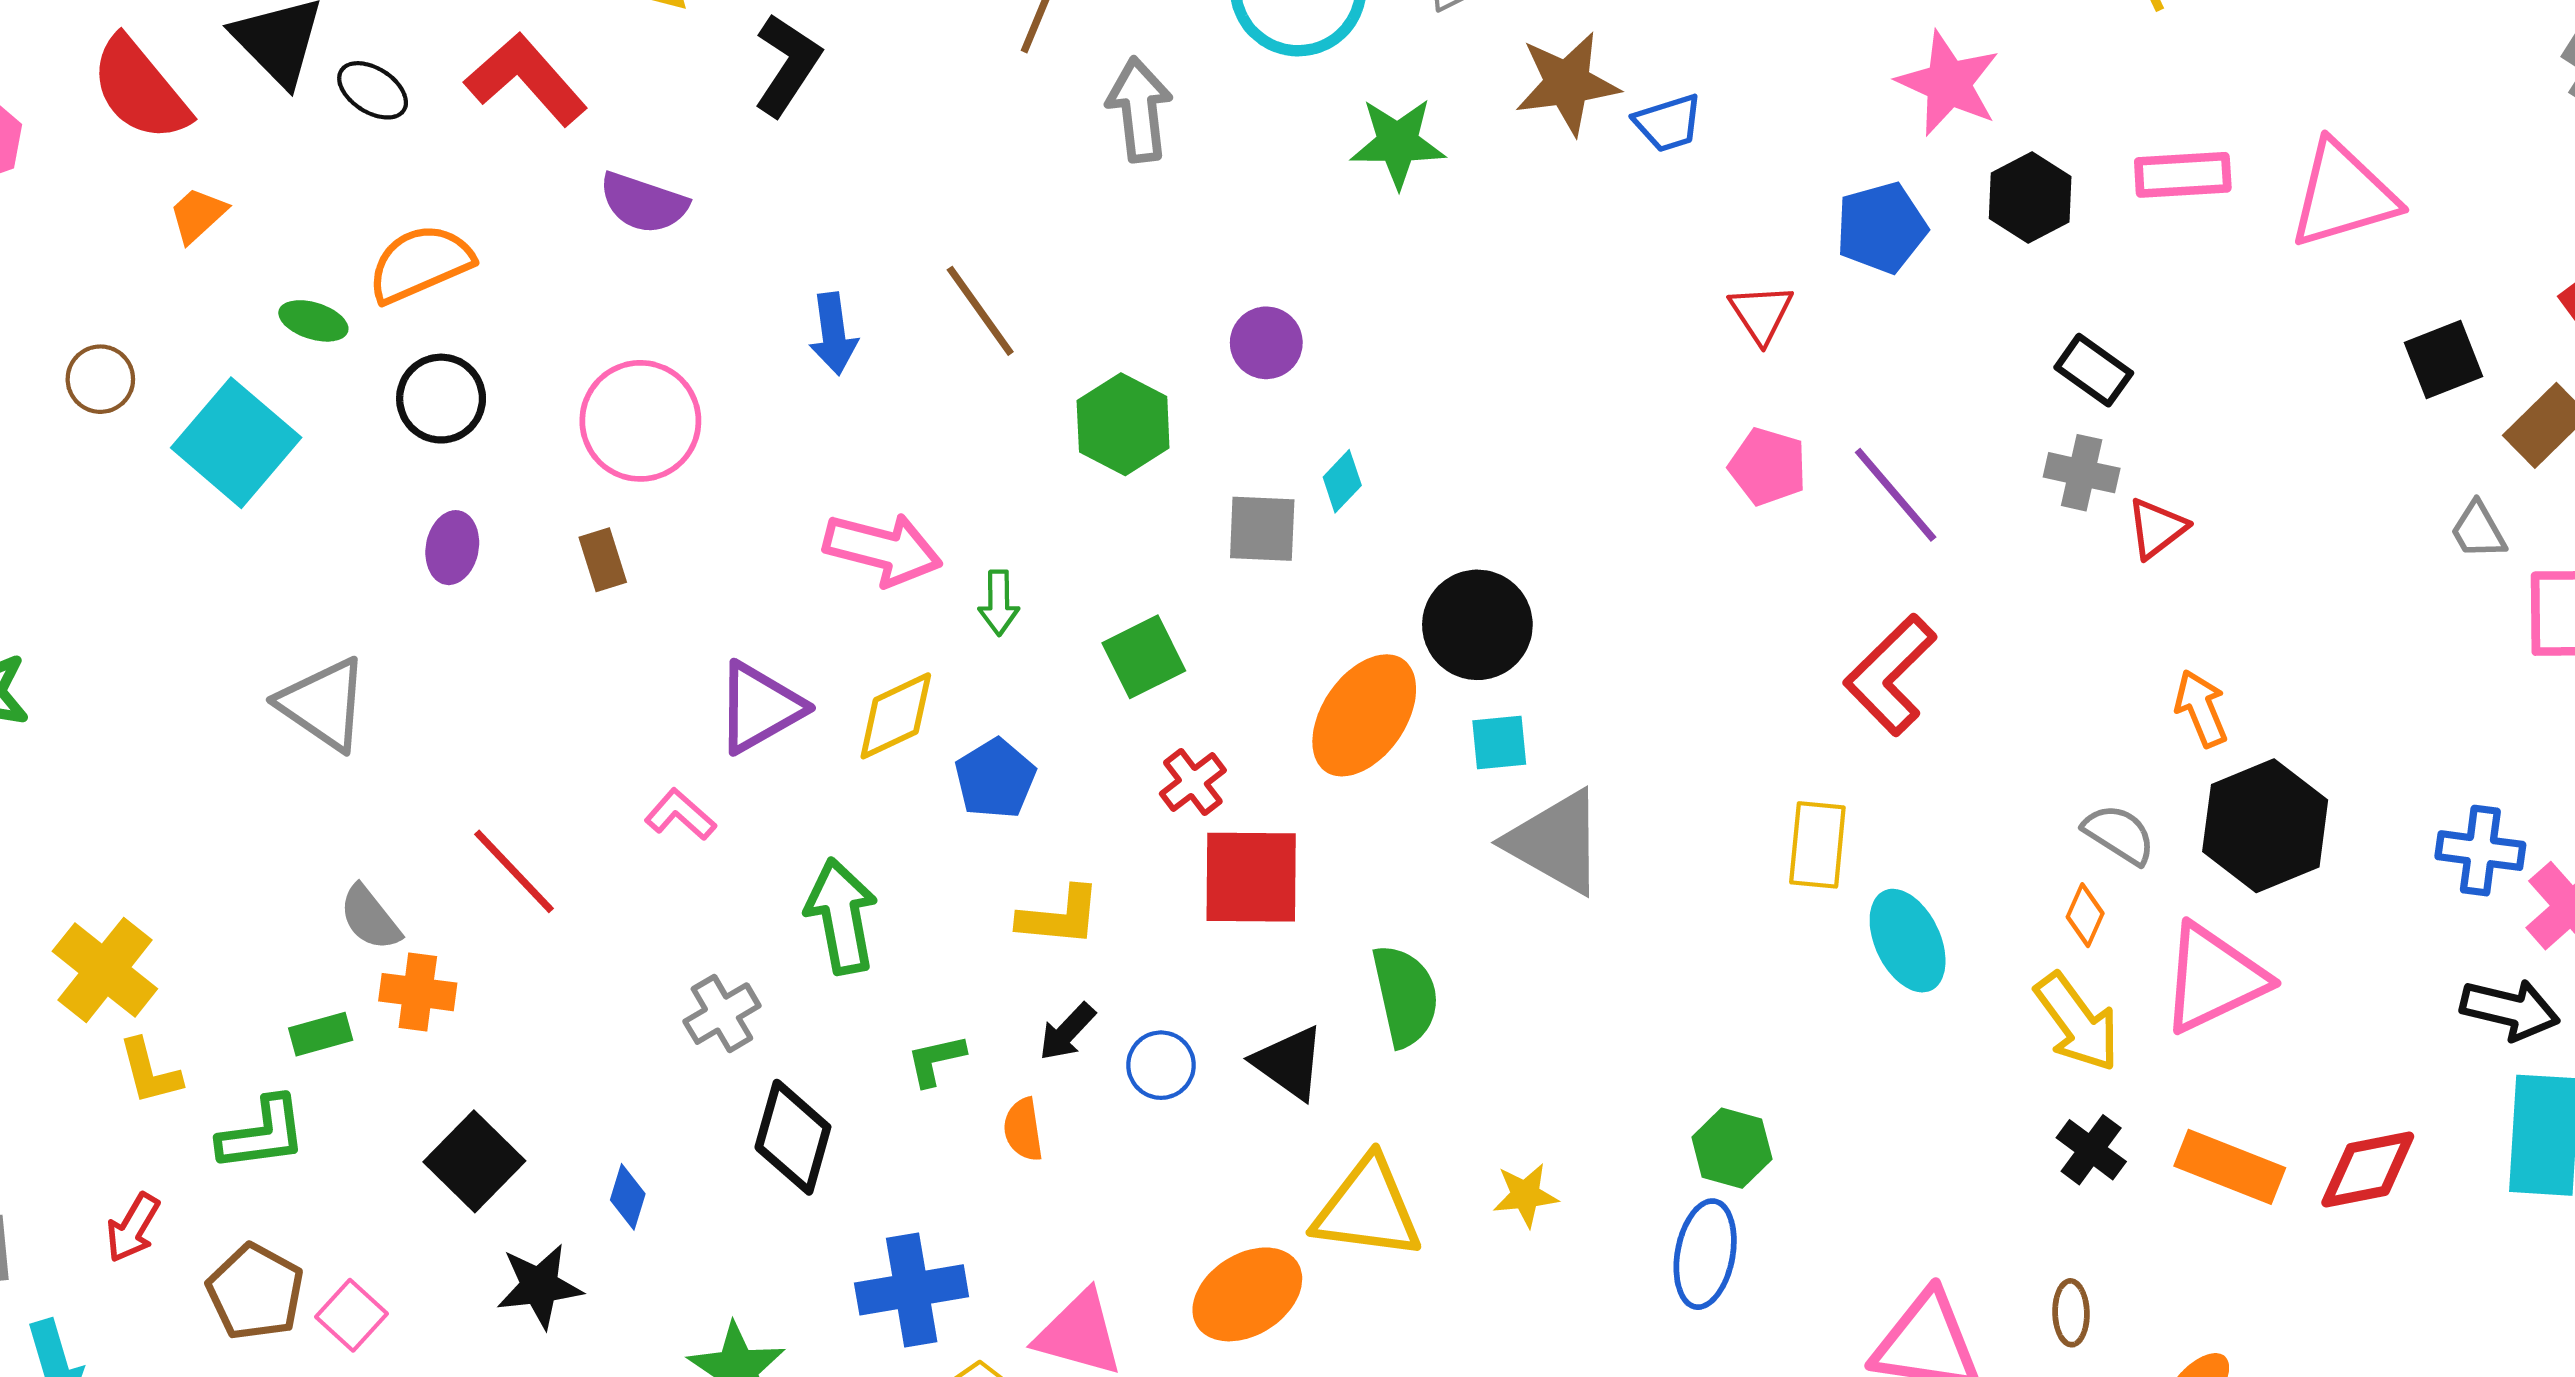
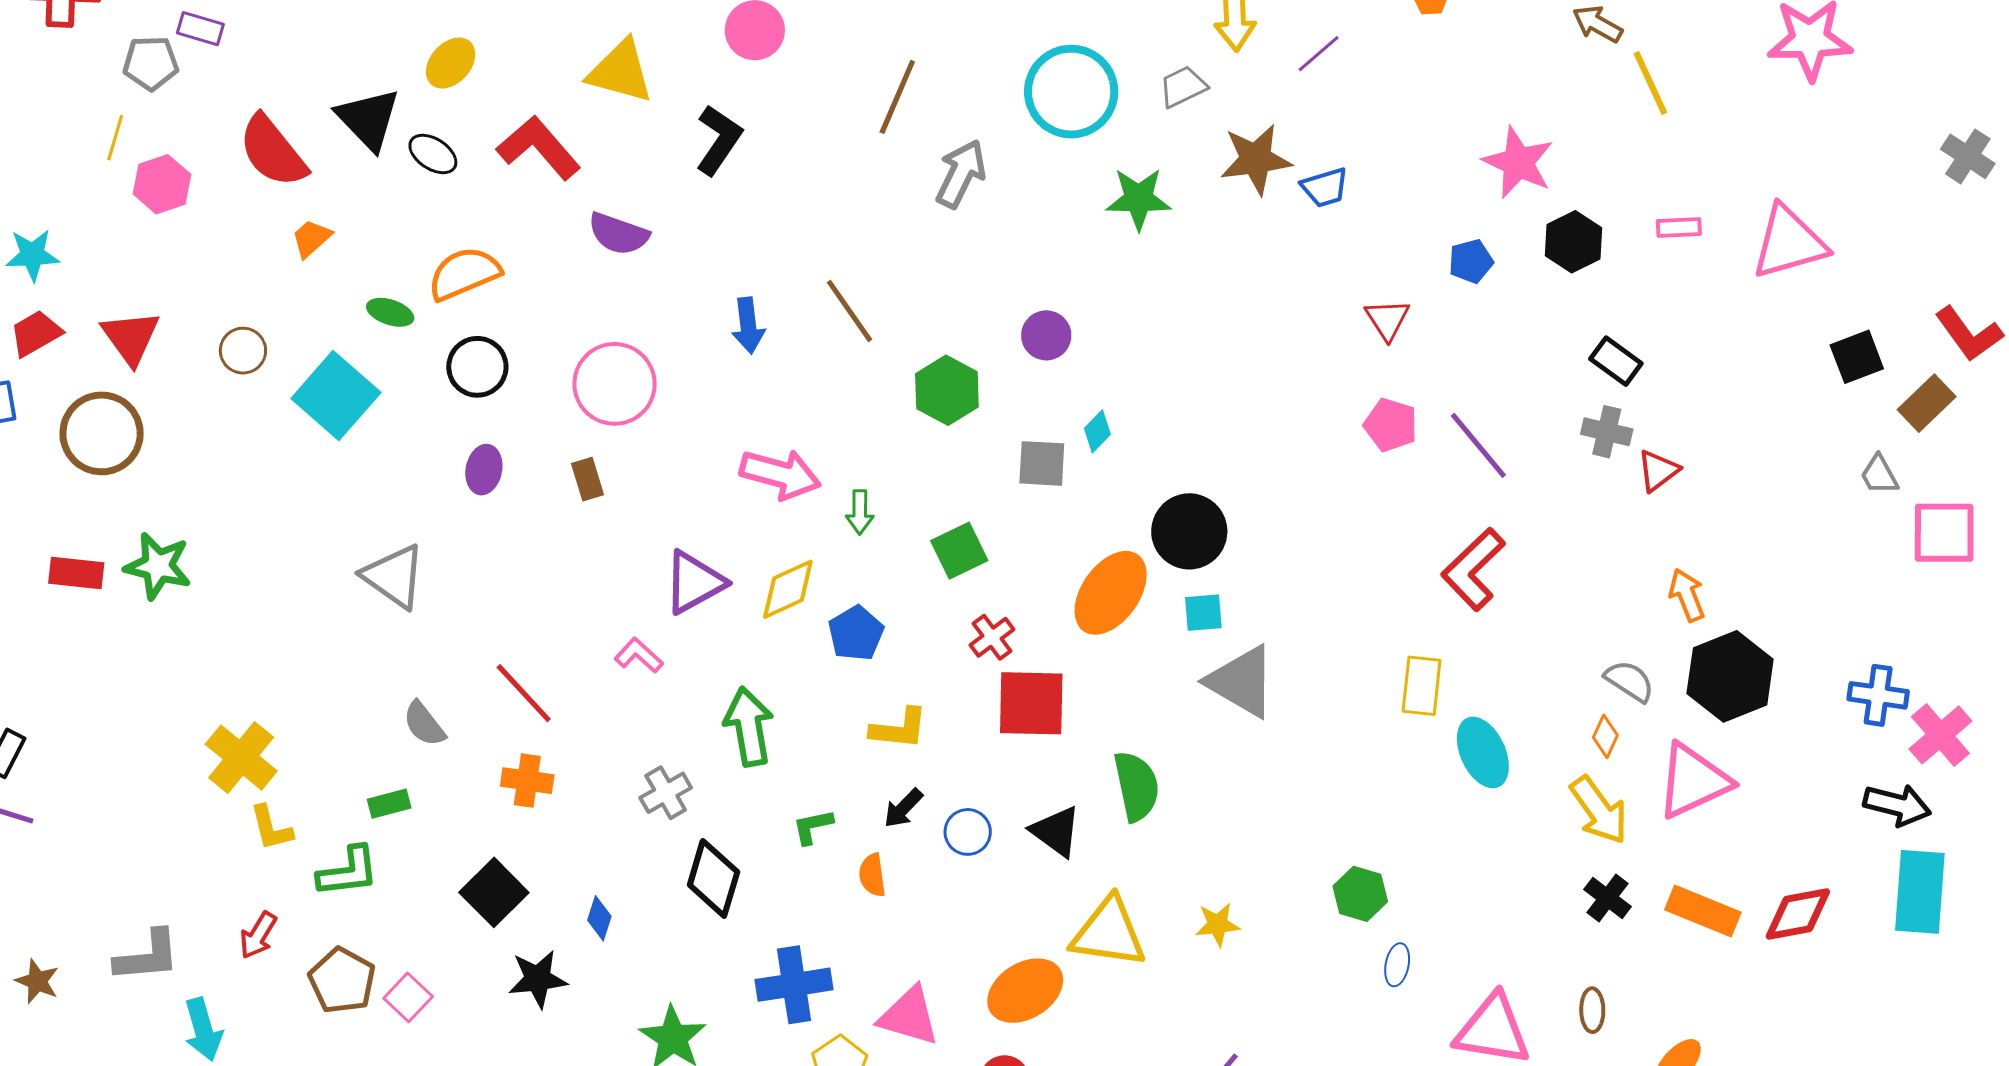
gray arrow: (1139, 110) -> (961, 174), turned 32
pink rectangle: (2183, 175) -> (1679, 227), size x0.7
blue pentagon: (1881, 228) -> (1471, 261), size x0.7
orange cross: (418, 992) -> (527, 781), moved
blue ellipse: (1705, 1254) -> (1397, 965), moved, size x0.6

